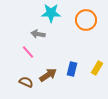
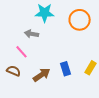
blue rectangle: (72, 69) -> (66, 69), turned -32
brown semicircle: (26, 82) -> (14, 71), moved

